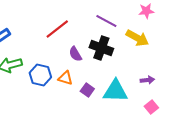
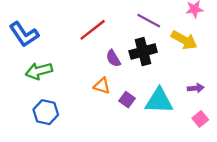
black cross: (101, 48) -> (143, 52), turned -35
blue hexagon: (40, 75) -> (46, 112), moved

